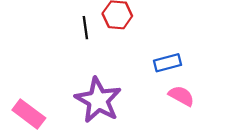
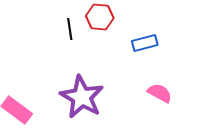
blue rectangle: (167, 63) -> (145, 43), moved

